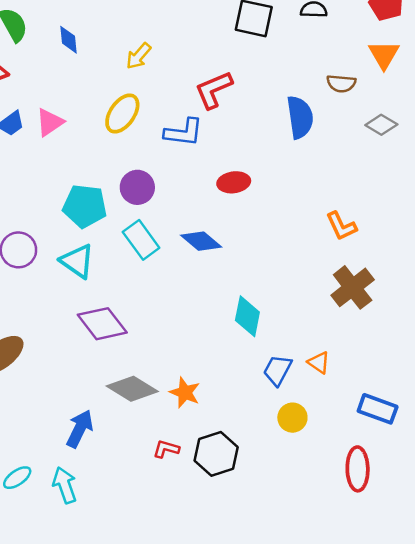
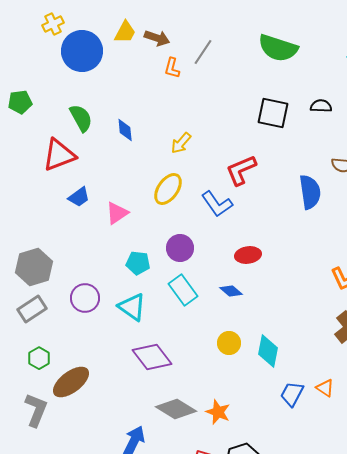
pink triangle: (50, 122) -> (117, 213), moved
blue L-shape: (184, 132) -> (217, 204), turned 48
red ellipse: (234, 182) -> (248, 255), moved
cyan pentagon: (85, 206) -> (138, 263), size x0.7
blue diamond: (201, 241) -> (231, 291), size x0.7
yellow circle: (292, 418) -> (229, 343), moved

